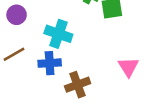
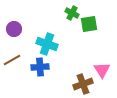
brown cross: (78, 85) -> (83, 84), moved

